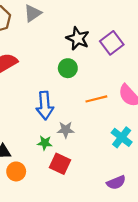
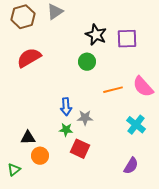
purple square: (112, 43) -> (127, 39), turned 35
blue arrow: (45, 106) -> (66, 107), moved, size x0.7
purple semicircle: (116, 182) -> (131, 166), turned -36

